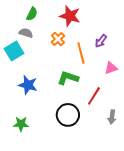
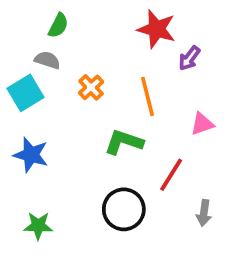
red star: (70, 16) -> (157, 29), moved
orange cross: (58, 39) -> (91, 87), moved
purple arrow: (101, 41) -> (189, 58), moved
blue star: (28, 85) -> (31, 155), moved

